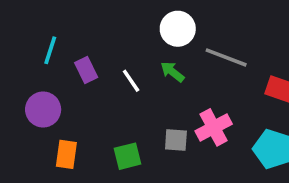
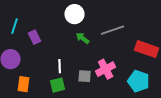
white circle: (178, 29) -> (75, 14), moved
gray line: (226, 57) -> (113, 30), turned -40
white line: (131, 81) -> (60, 66), moved, turned 32

